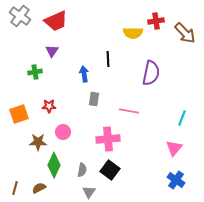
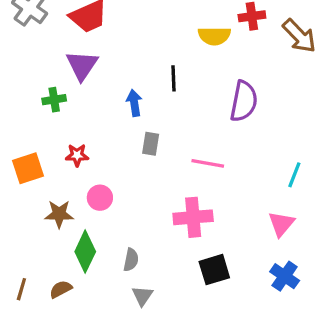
purple triangle: (52, 51) -> (82, 65), size x1.5
pink cross: (108, 139) -> (193, 217), moved
black square: (110, 170) -> (214, 270), moved, turned 36

